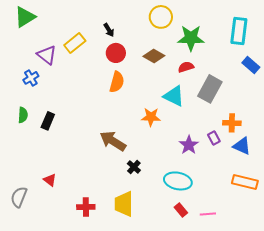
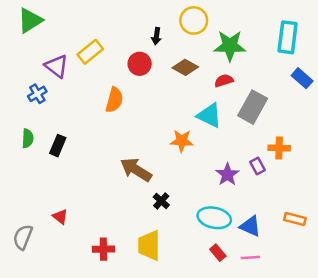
black arrow: (109, 30) -> (156, 36), moved, turned 40
orange semicircle: (117, 82) -> (114, 100), moved
blue triangle: (242, 146) -> (250, 226), moved
orange rectangle: (245, 182) -> (295, 219), size x0.7

